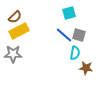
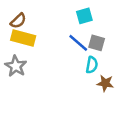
yellow rectangle: (19, 31) -> (23, 38), turned 42
gray star: (13, 54) -> (16, 66), turned 30

